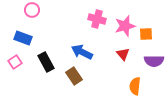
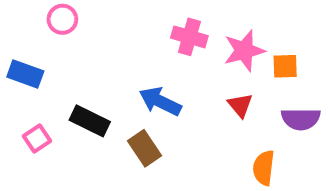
blue rectangle: (23, 38) -> (25, 74), moved
pink square: (15, 62) -> (37, 138), moved
black rectangle: (46, 62) -> (90, 121), turned -36

